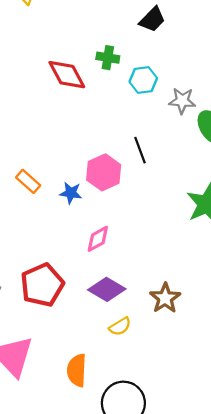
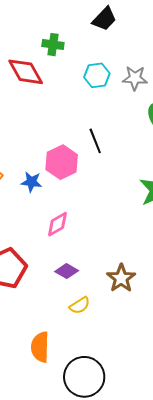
green cross: (108, 58) -> (53, 45), moved
gray star: (182, 101) -> (135, 78), moved
purple diamond: (107, 289) -> (67, 271), size x0.7

